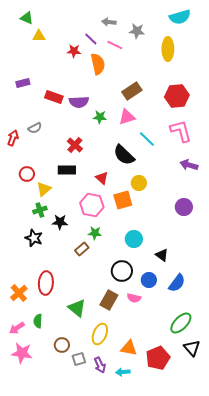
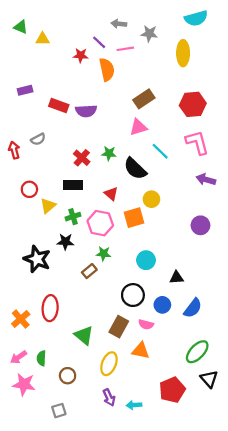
green triangle: (27, 18) -> (21, 27), moved
pink line: (115, 45) -> (125, 49), turned -35
green star: (100, 117) -> (109, 153), moved
red arrow: (13, 138) -> (14, 150), turned -35
green cross: (40, 210) -> (73, 217), moved
black star: (34, 238) -> (37, 259), size x1.4
black triangle: (162, 255) -> (177, 278), turned -40
green semicircle: (38, 321) -> (41, 358), moved
orange triangle: (129, 348) -> (141, 351), moved
gray square: (79, 359) -> (59, 411), moved

